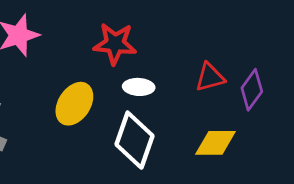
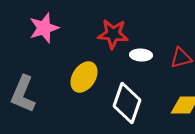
white ellipse: (139, 87) -> (141, 55), moved

